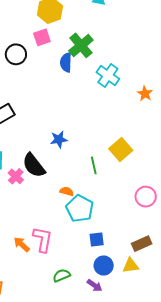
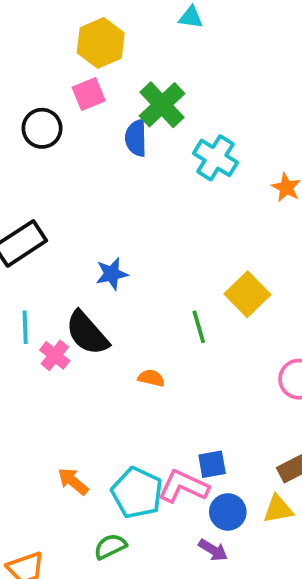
blue star: (59, 139) -> (112, 274), moved
cyan pentagon: (80, 208) -> (137, 493), moved
pink L-shape: (43, 239) -> (183, 486), moved, turned -72
green semicircle: (62, 275) -> (110, 547), moved

